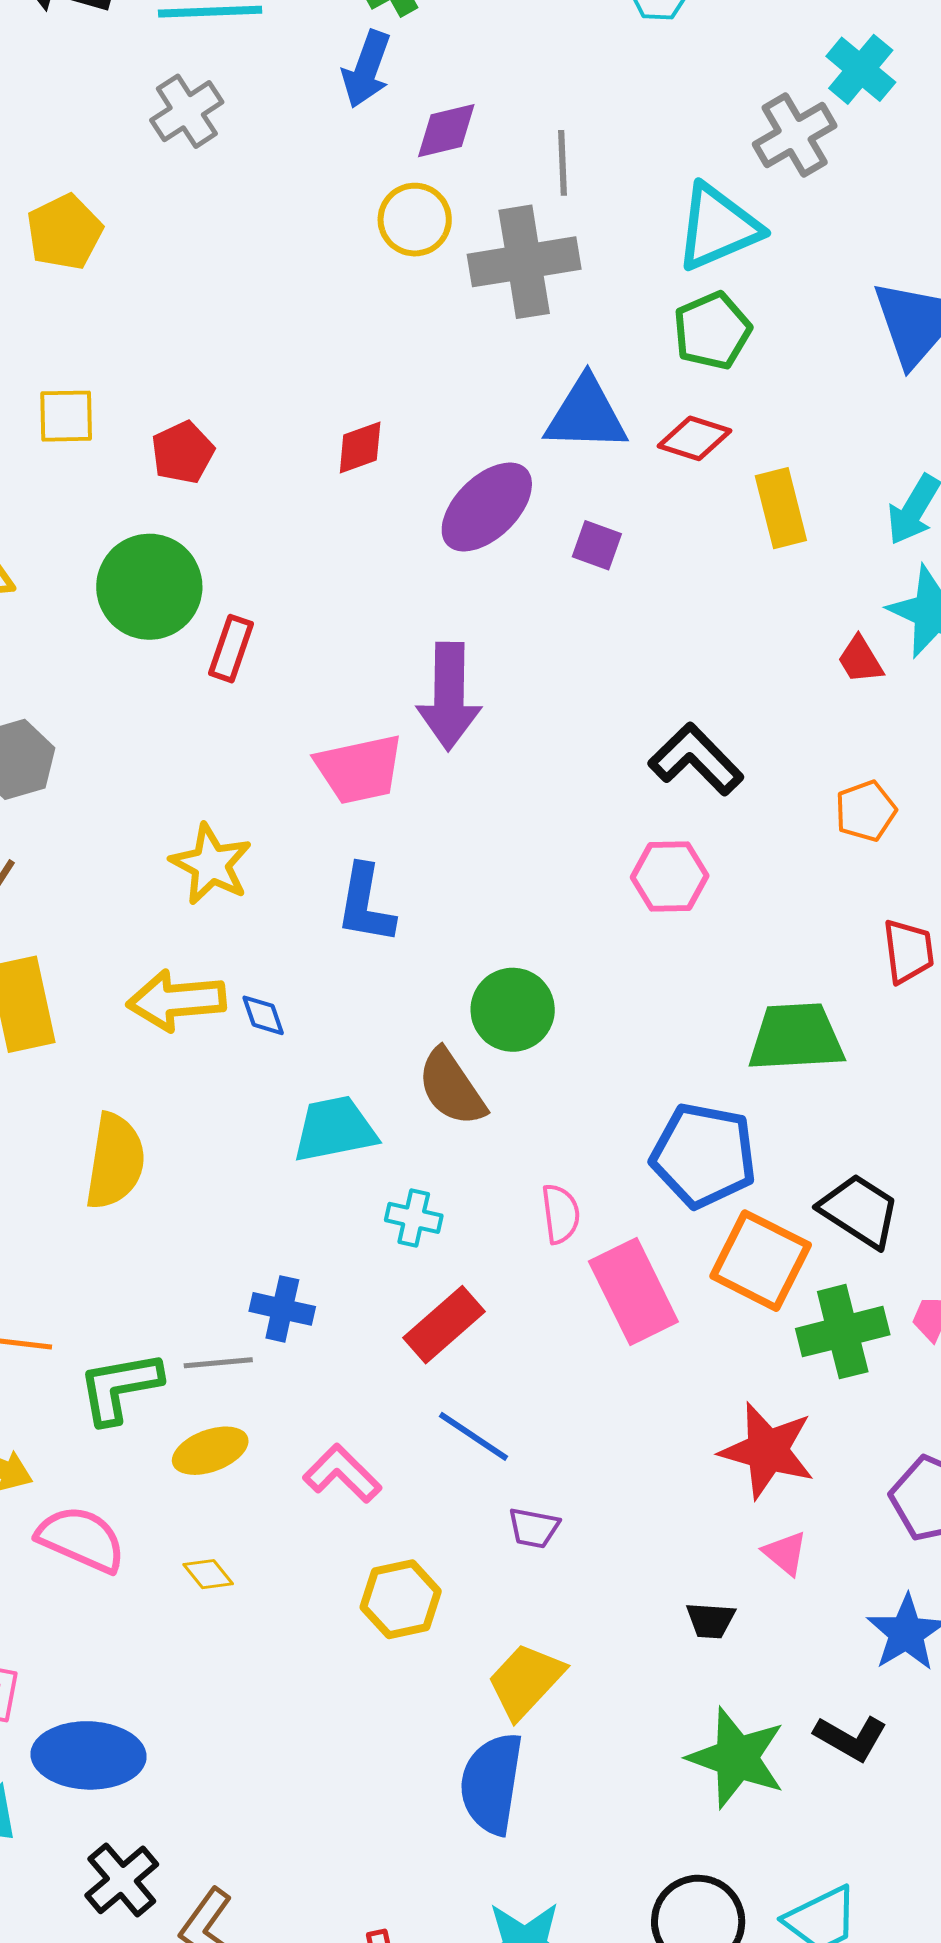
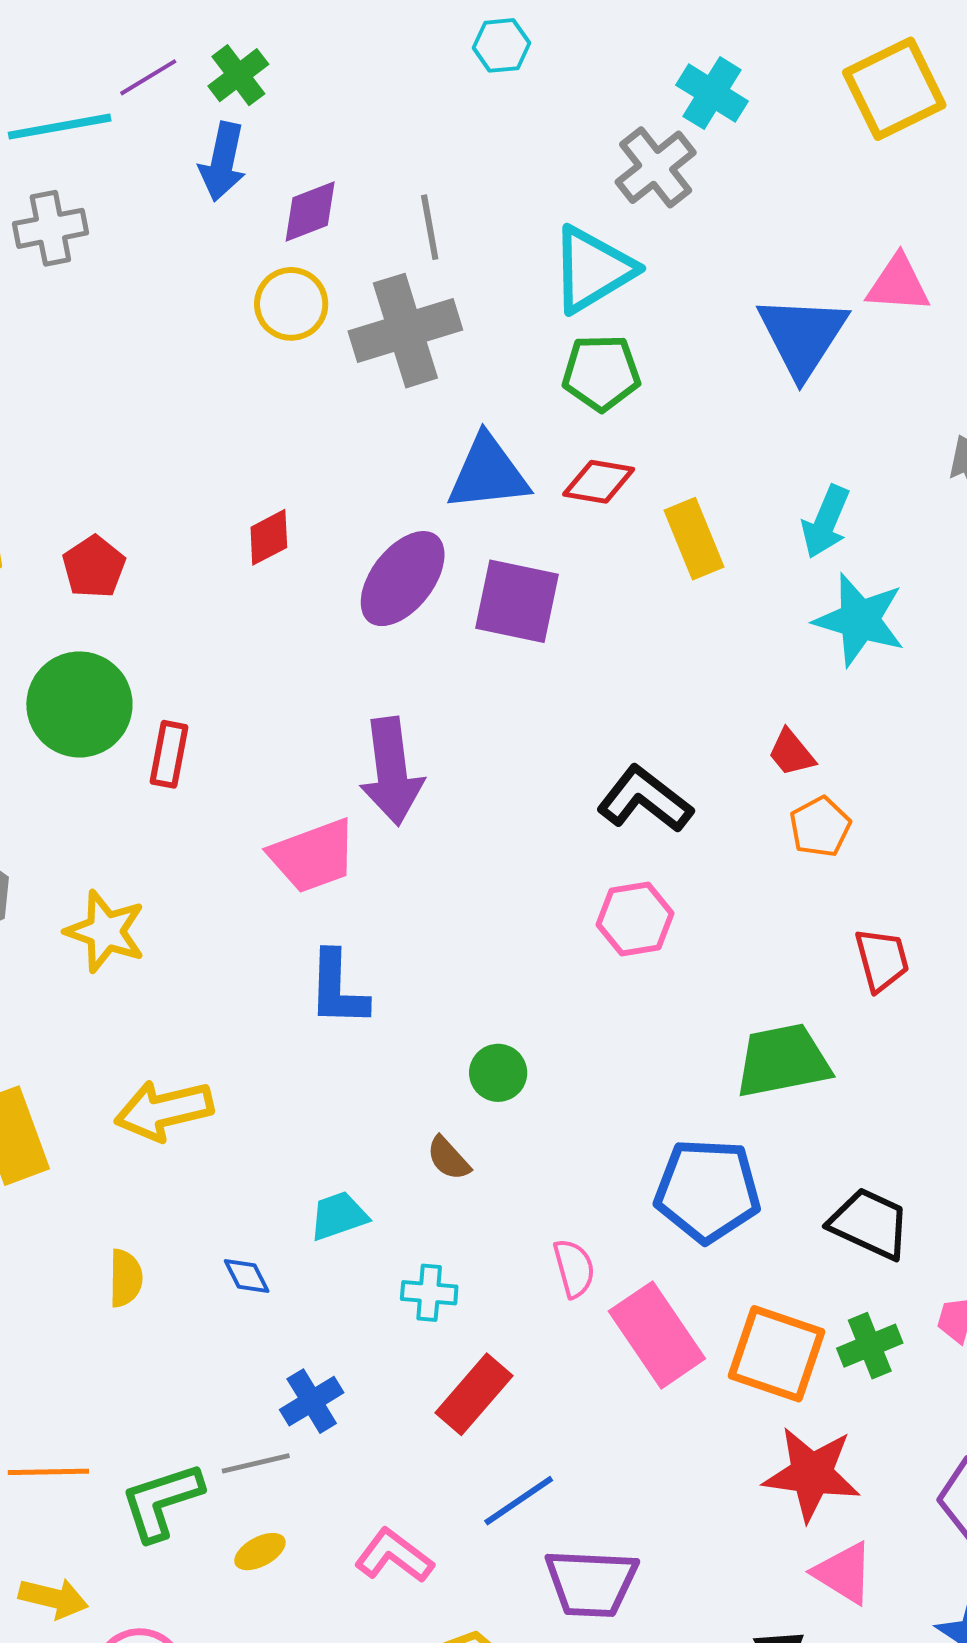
gray cross: (187, 111) -> (50, 228), turned 30
green pentagon: (712, 331) -> (601, 373), turned 30
purple square: (597, 545) -> (517, 601), size x1.8
red trapezoid: (860, 660) -> (791, 753), moved
yellow star: (211, 864) -> (105, 931), moved
green circle: (513, 1010) -> (498, 1073), size x0.7
blue diamond: (263, 1015) -> (247, 1276), moved
brown semicircle: (451, 1087) -> (448, 1158), size x0.6
cyan trapezoid: (335, 1129) -> (339, 1216), size x0.7
yellow semicircle: (115, 1161) -> (125, 1278), size x0.6
orange square: (761, 1261) -> (776, 1354), moved
blue cross: (282, 1309) -> (312, 1401), turned -36
green cross: (843, 1332) -> (870, 1346), size x0.7
blue line: (473, 1436) -> (519, 1501), turned -60
yellow ellipse: (210, 1451) -> (260, 1552), size x0.7
purple trapezoid: (534, 1528) -> (591, 1583), size x1.8
pink triangle: (785, 1553) -> (844, 1573), size x1.4

